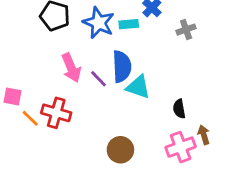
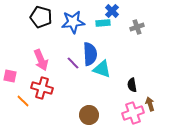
blue star: (99, 23) -> (73, 22), turned -30
cyan rectangle: (129, 24) -> (103, 23), moved
pink arrow: (71, 68) -> (41, 60), moved
orange line: (30, 118) -> (23, 101), moved

